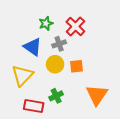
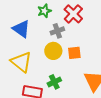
blue triangle: (33, 47) -> (21, 29), moved
yellow triangle: (22, 75) -> (21, 62), turned -35

